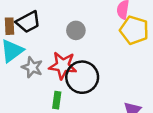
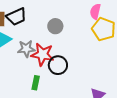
gray star: (32, 67) -> (26, 49), moved, turned -30
black circle: (82, 77) -> (58, 65), size x0.7

